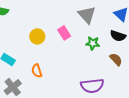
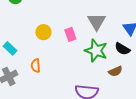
green star: (93, 43) -> (96, 51), size x1.6
brown semicircle: (116, 59) -> (115, 71), turned 96

